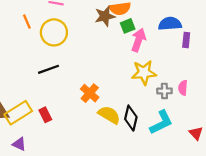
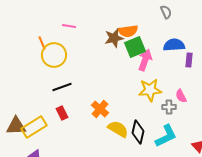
green square: (128, 26) -> (135, 47), size x1.5
yellow circle: (54, 32) -> (54, 55), moved
pink semicircle: (183, 88) -> (181, 96), moved, turned -32
red rectangle: (45, 115) -> (62, 113), moved

